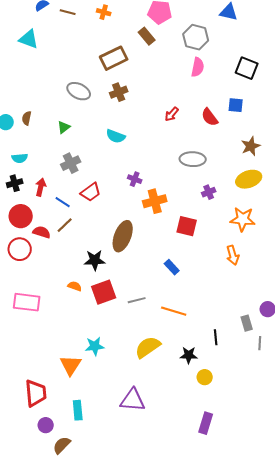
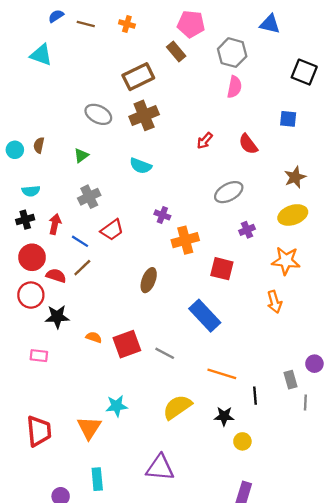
black square: (247, 68) -> (304, 72), moved
brown cross: (119, 92) -> (144, 115), size x1.4
blue square: (236, 105) -> (288, 119), moved
gray ellipse: (193, 159) -> (229, 192), turned -30
brown ellipse: (123, 236) -> (149, 280), size x0.7
black star: (95, 260) -> (57, 317), moved
blue rectangle: (172, 267) -> (205, 316), size x1.8
gray line: (137, 300) -> (165, 353), turned 42
pink rectangle: (27, 302) -> (39, 356), size x0.6
orange line: (174, 311) -> (222, 374), moved
red trapezoid: (36, 393) -> (39, 431), moved

